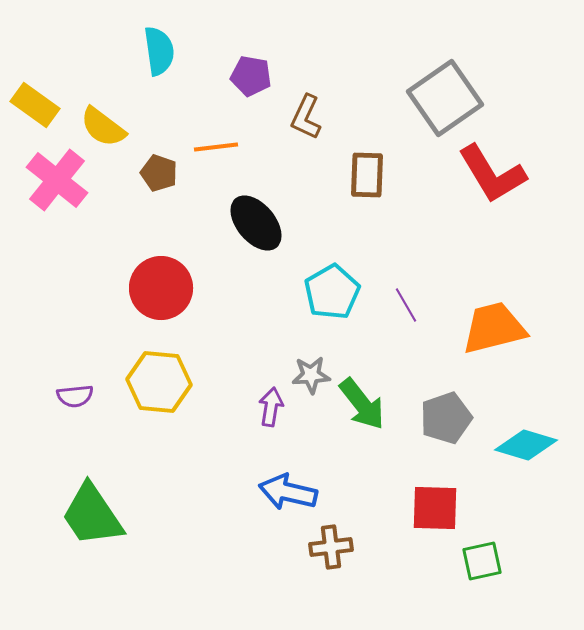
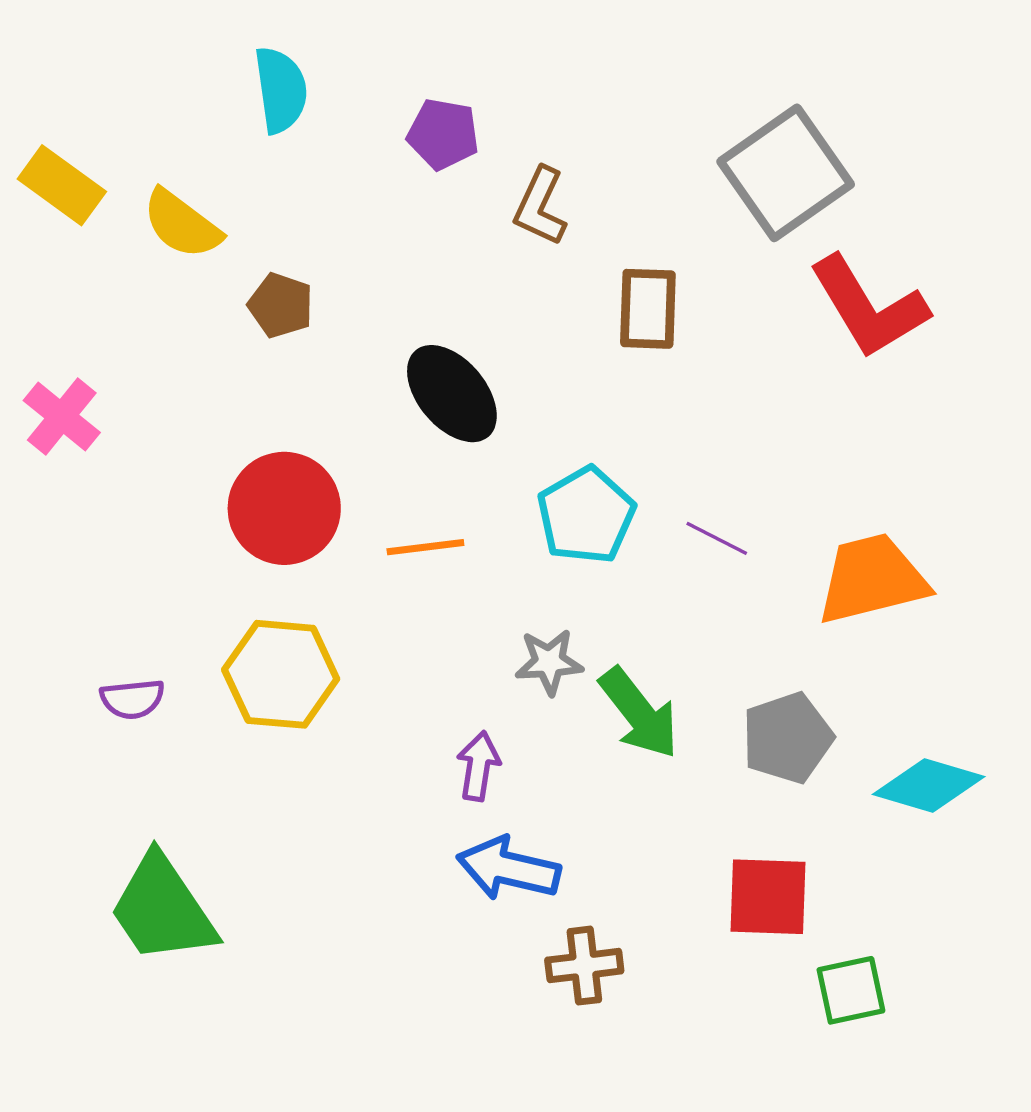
orange line: (216, 147) -> (425, 547), moved
pink cross: (57, 180) -> (62, 417), moved, size x0.7
purple line: (406, 305) -> (717, 538), turned -33
purple arrow: (271, 407) -> (478, 766), moved

